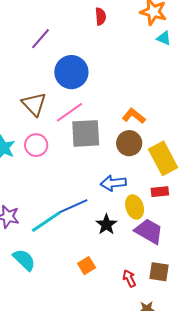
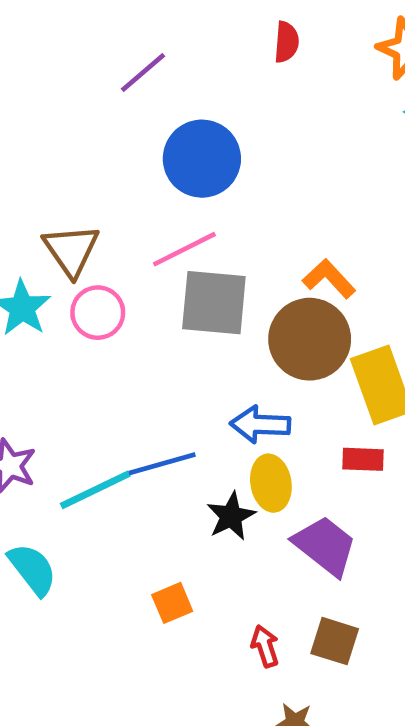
brown triangle: (34, 104) -> (71, 250), moved
brown circle: (129, 143) -> (310, 339), size x1.4
yellow ellipse: (135, 207) -> (271, 483), moved

